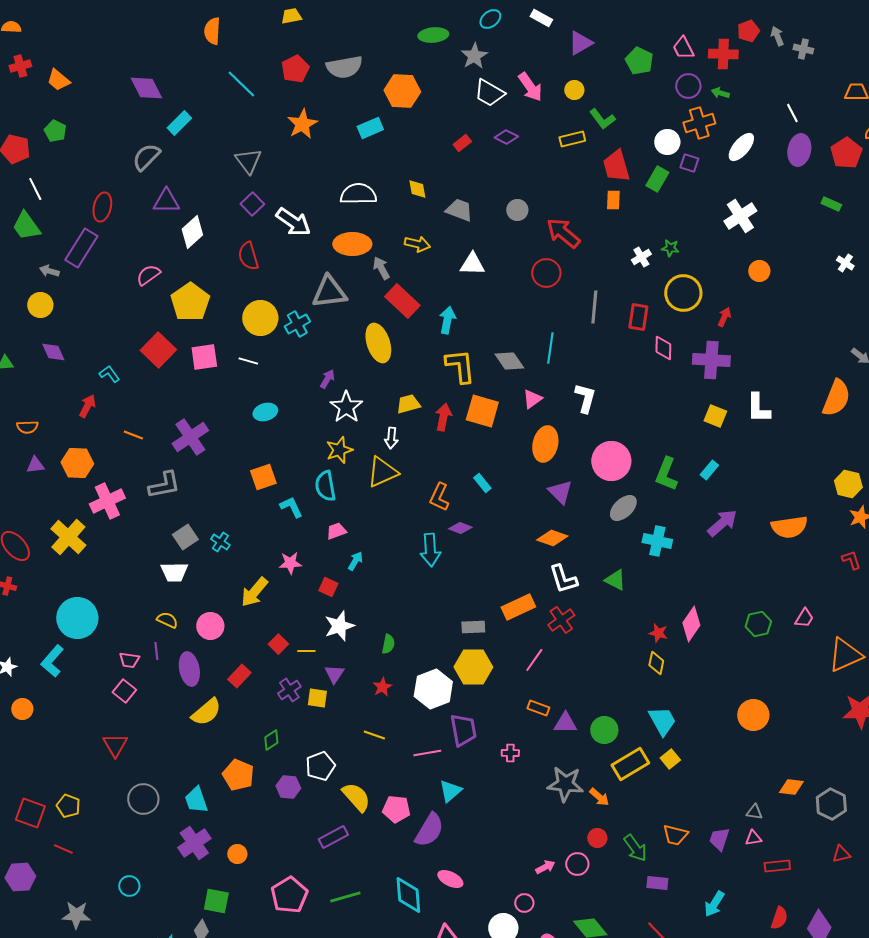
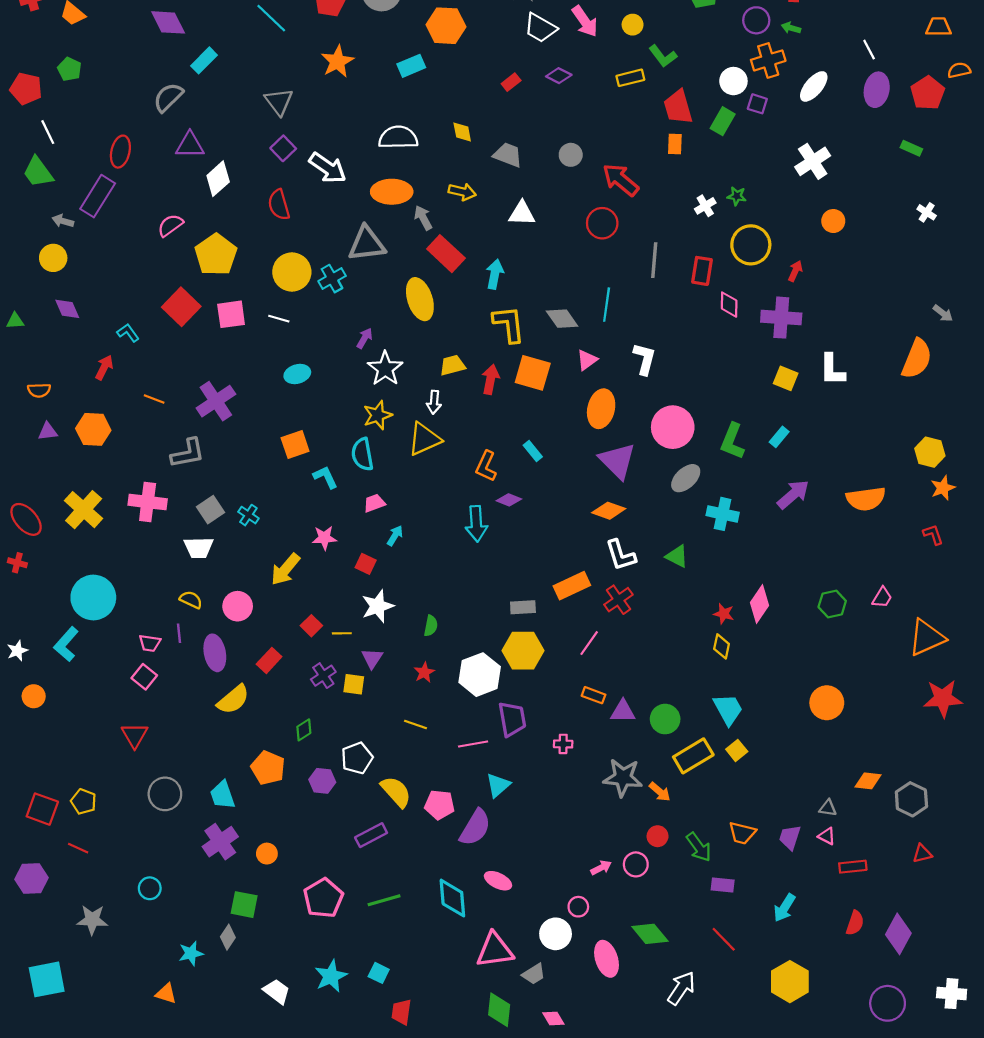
purple triangle: (560, 492) -> (617, 461), size x1.4
pink cross: (107, 501) -> (148, 502), moved, turned 32
pink triangle: (753, 838) -> (827, 836), turned 36

